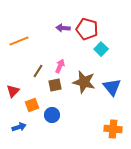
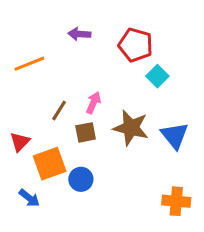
purple arrow: (63, 28) -> (79, 34), moved
orange square: (32, 105) -> (50, 164), size x1.5
blue arrow: (19, 127) -> (29, 198), turned 56

